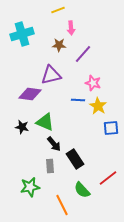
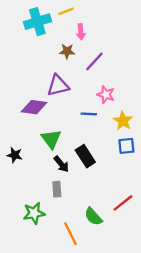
cyan cross: (22, 34) -> (37, 22), moved
yellow star: (98, 106) -> (123, 121), moved
green triangle: (45, 122) -> (51, 139), turned 30
black star: (22, 127) -> (15, 155), moved
black rectangle: (75, 159) -> (85, 156), moved

